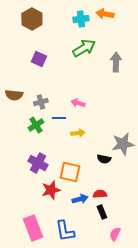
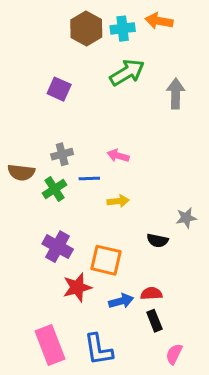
brown hexagon: (32, 19) -> (86, 29), moved
brown semicircle: (14, 95) -> (21, 172), moved
gray star: (123, 144) -> (186, 218), size x0.6

